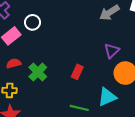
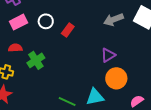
white circle: (33, 22) -> (46, 21), moved
red rectangle: (77, 72) -> (68, 30), moved

